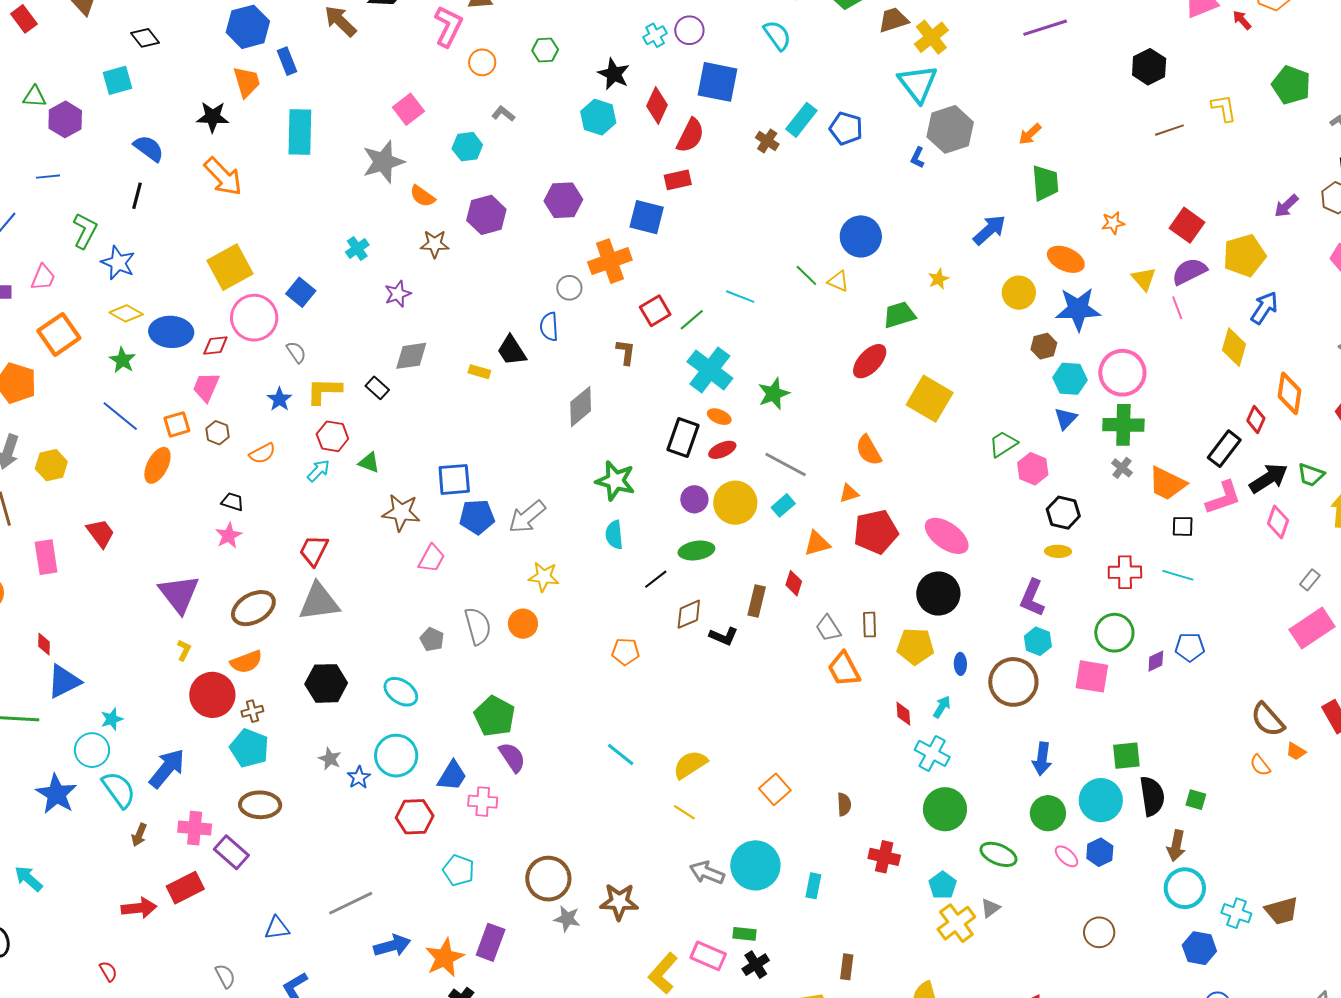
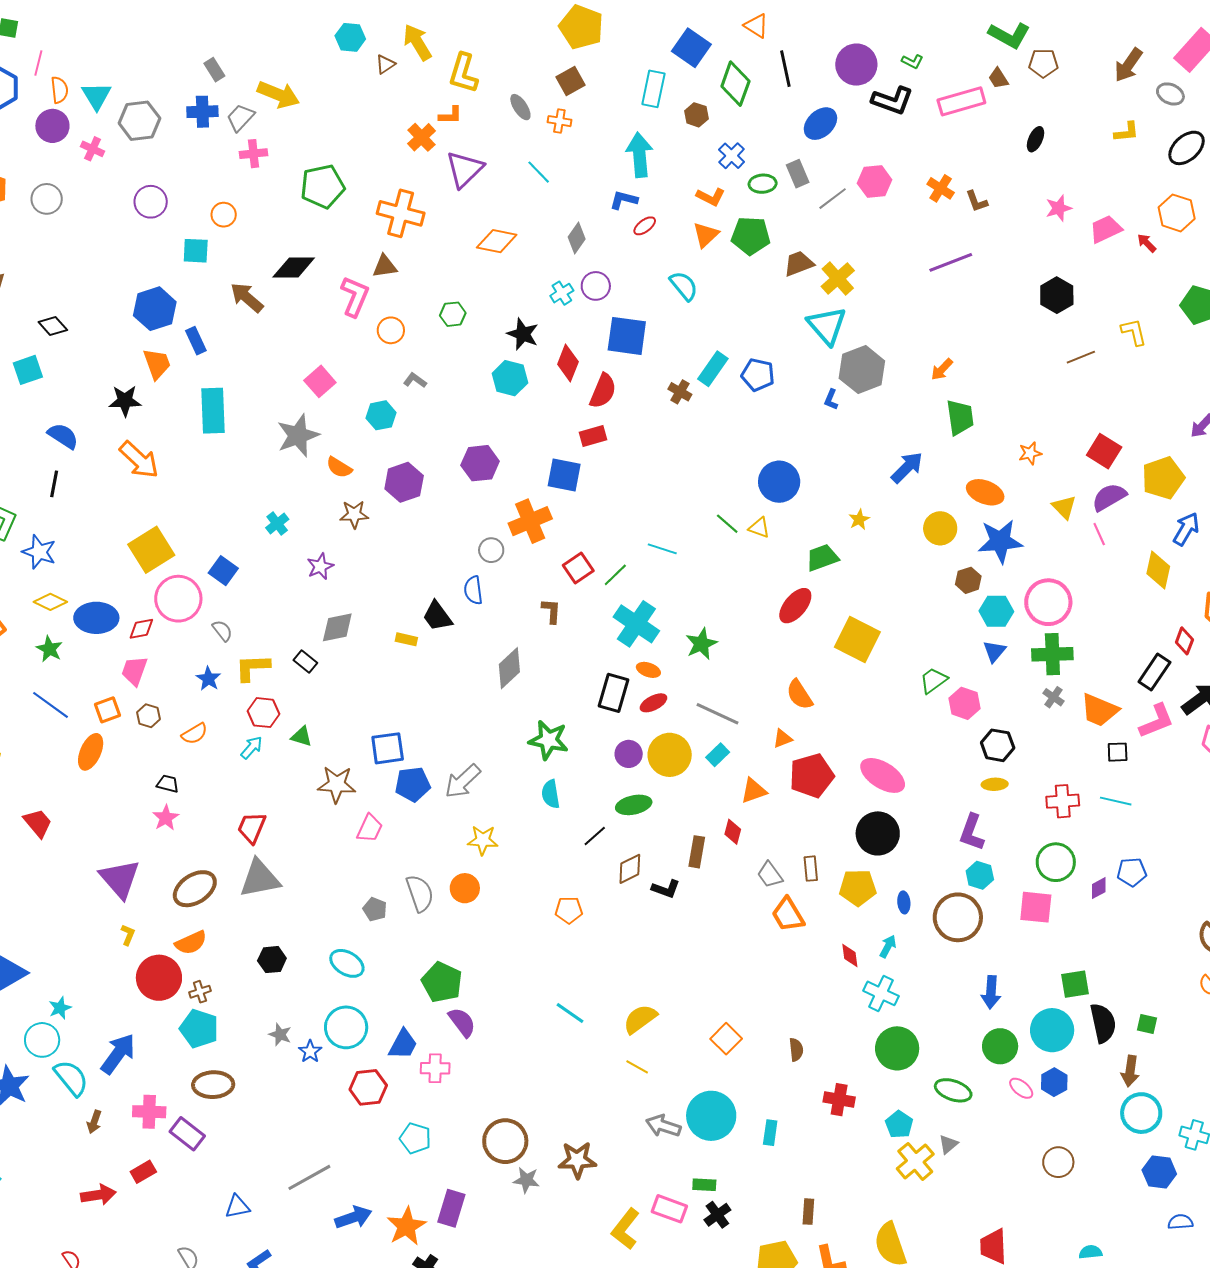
black hexagon: (326, 683) -> (272, 960), size x0.7
red rectangle: (185, 888) -> (143, 1172), size x0.7

